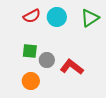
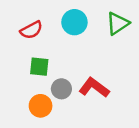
red semicircle: (32, 16) -> (31, 30), moved
gray circle: (47, 60) -> (61, 89), moved

